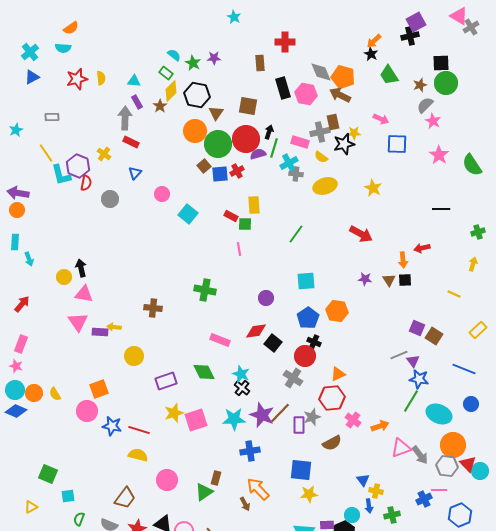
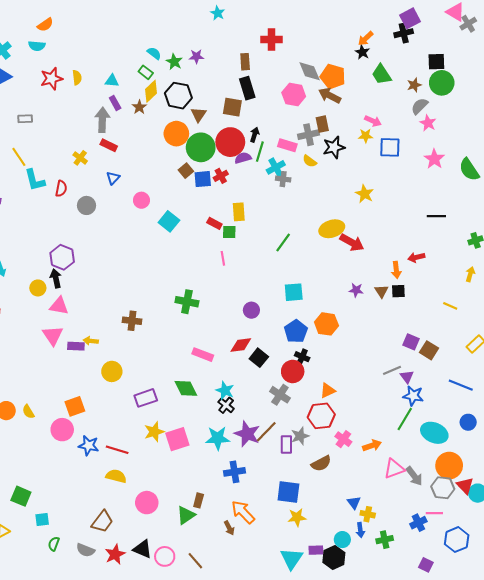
black rectangle: (283, 88) -> (247, 88), moved
yellow star: (354, 133) -> (366, 136), moved
purple hexagon: (78, 166) -> (62, 257), moved
yellow ellipse: (325, 186) -> (332, 229), moved

